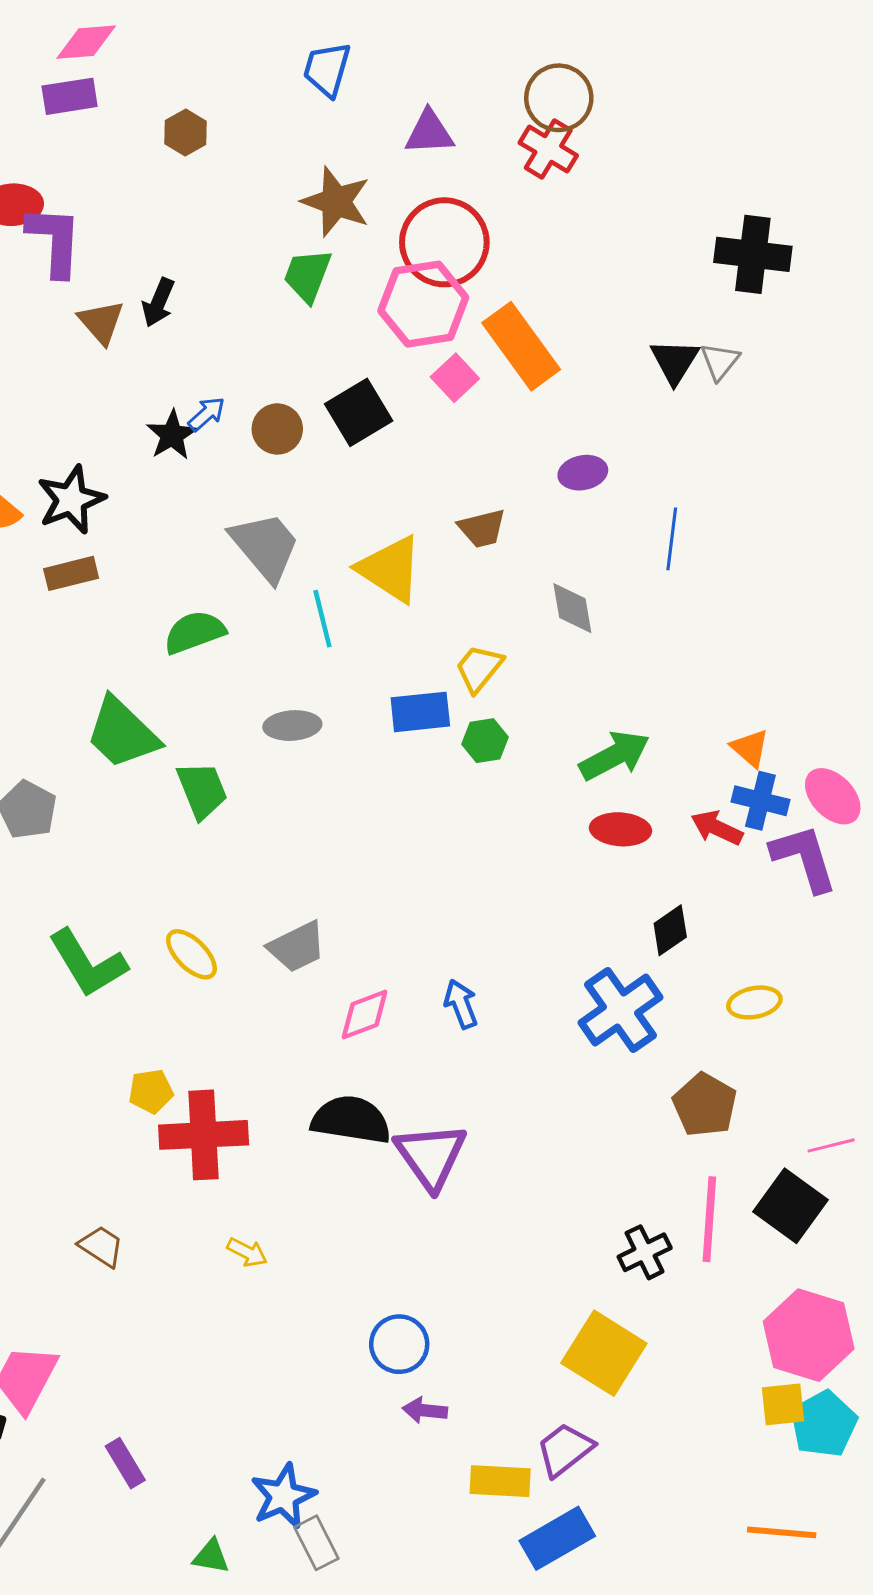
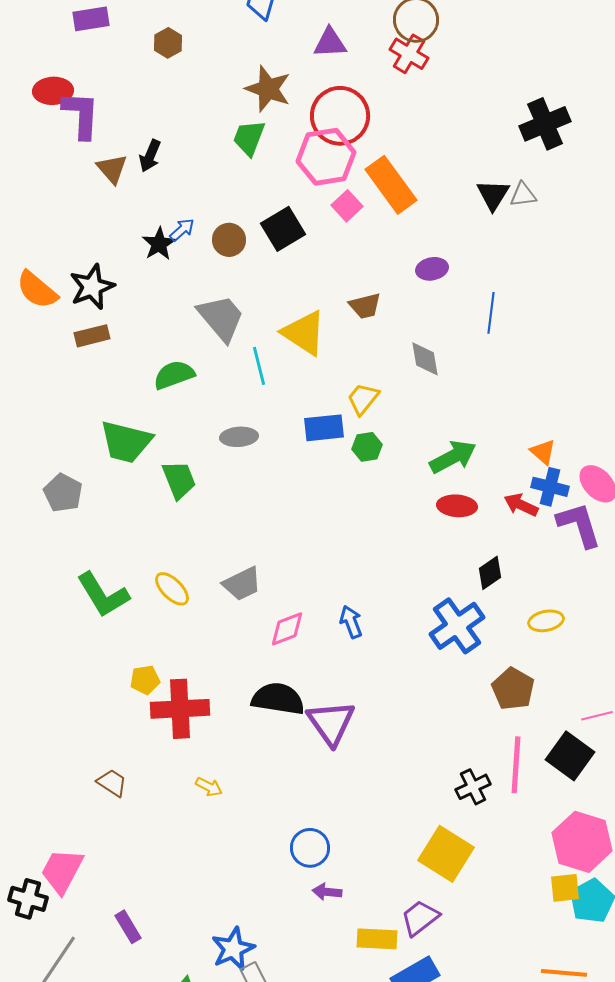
black cross: (753, 254) -> (545, 124), turned -30
gray triangle: (720, 361) -> (523, 195), turned 44
green trapezoid: (122, 733) -> (126, 442), turned -30

